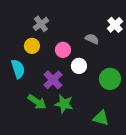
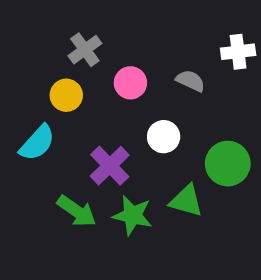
white cross: (115, 25) -> (238, 52), turned 35
pink circle: (63, 50) -> (130, 83), moved
cyan semicircle: (18, 69) -> (37, 143), turned 60
green triangle: (101, 118) -> (186, 201), moved

